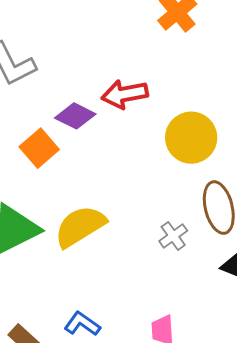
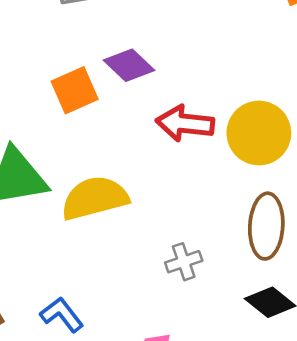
red arrow: (125, 94) -> (185, 123), moved
gray cross: (173, 236) -> (184, 262), moved

